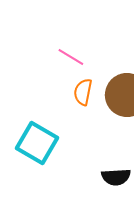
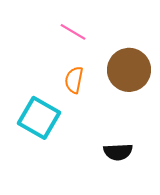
orange semicircle: (83, 92) -> (74, 80), moved

